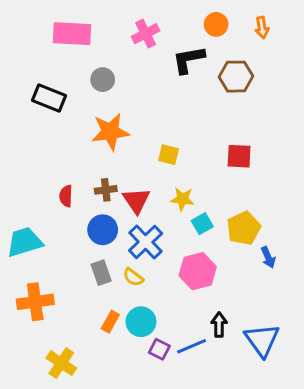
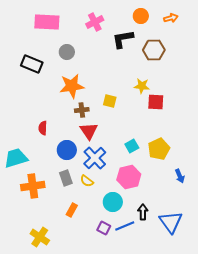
orange arrow: (262, 27) -> (171, 18), turned -96
brown cross: (106, 190) -> (82, 110), moved
yellow star: (182, 199) -> (142, 86), moved
blue arrow: (268, 257) -> (180, 176), moved
orange cross: (35, 302) -> (33, 186), moved
cyan circle: (141, 322) -> (113, 202), moved

